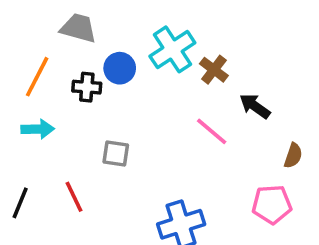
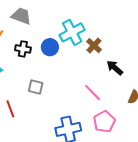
blue circle: (120, 68) -> (50, 47), moved
pink line: (212, 131) -> (93, 93), moved
pink pentagon: (272, 204) -> (104, 122), moved, turned -30

